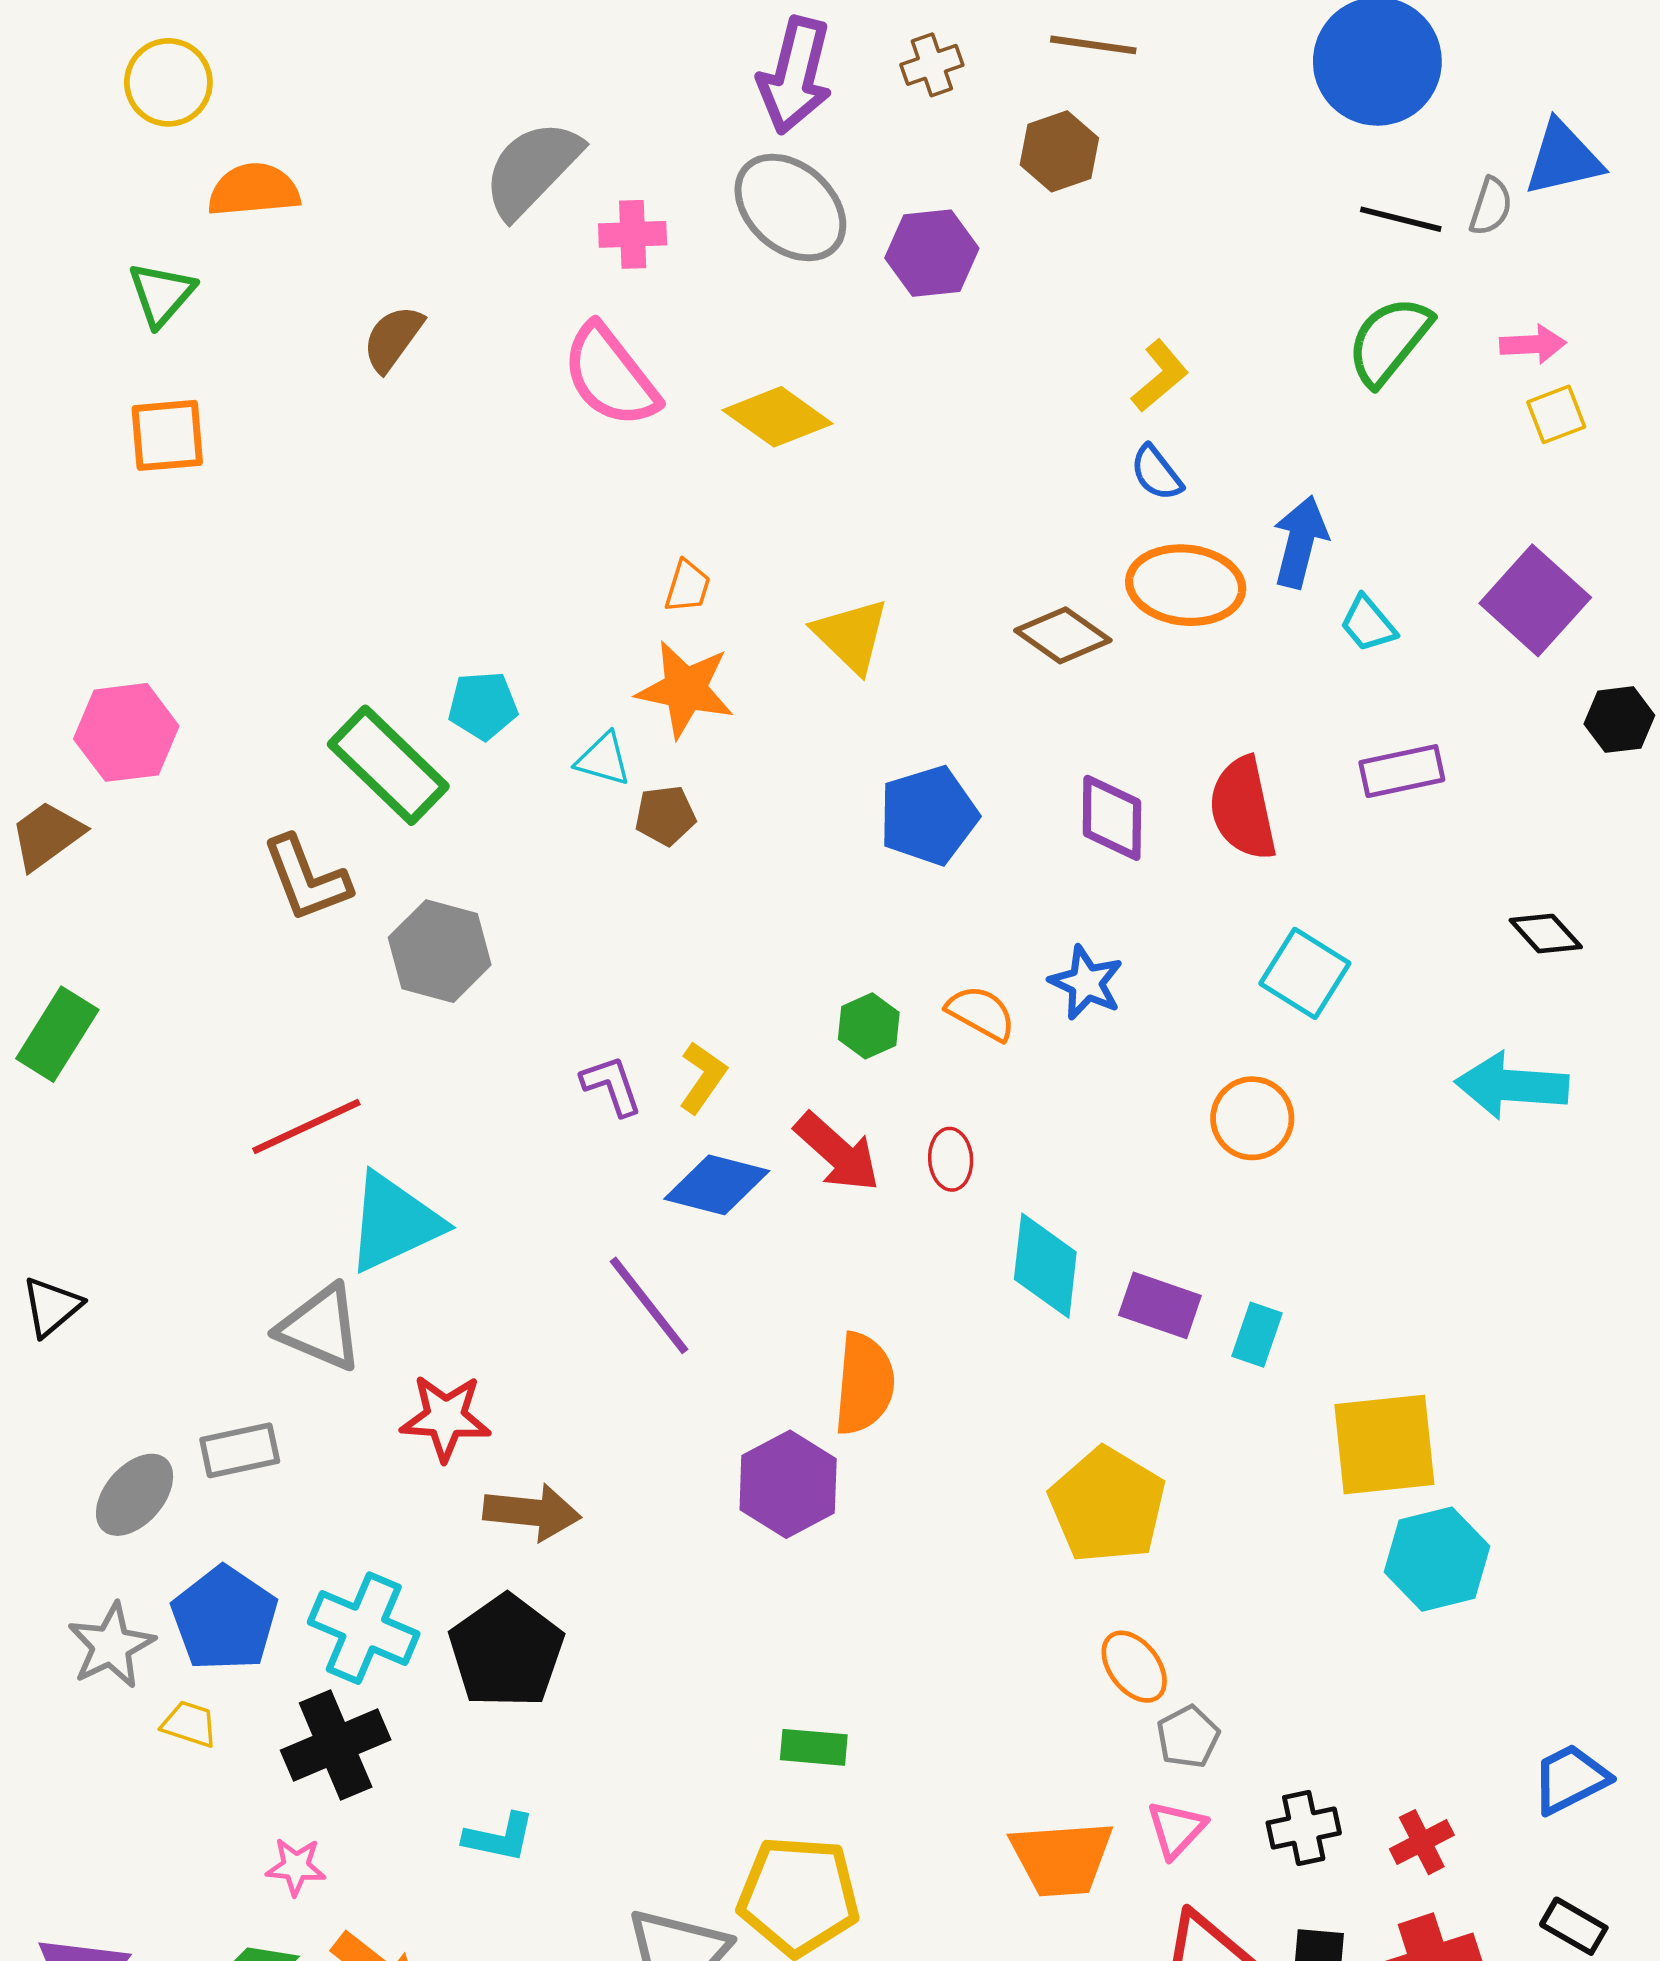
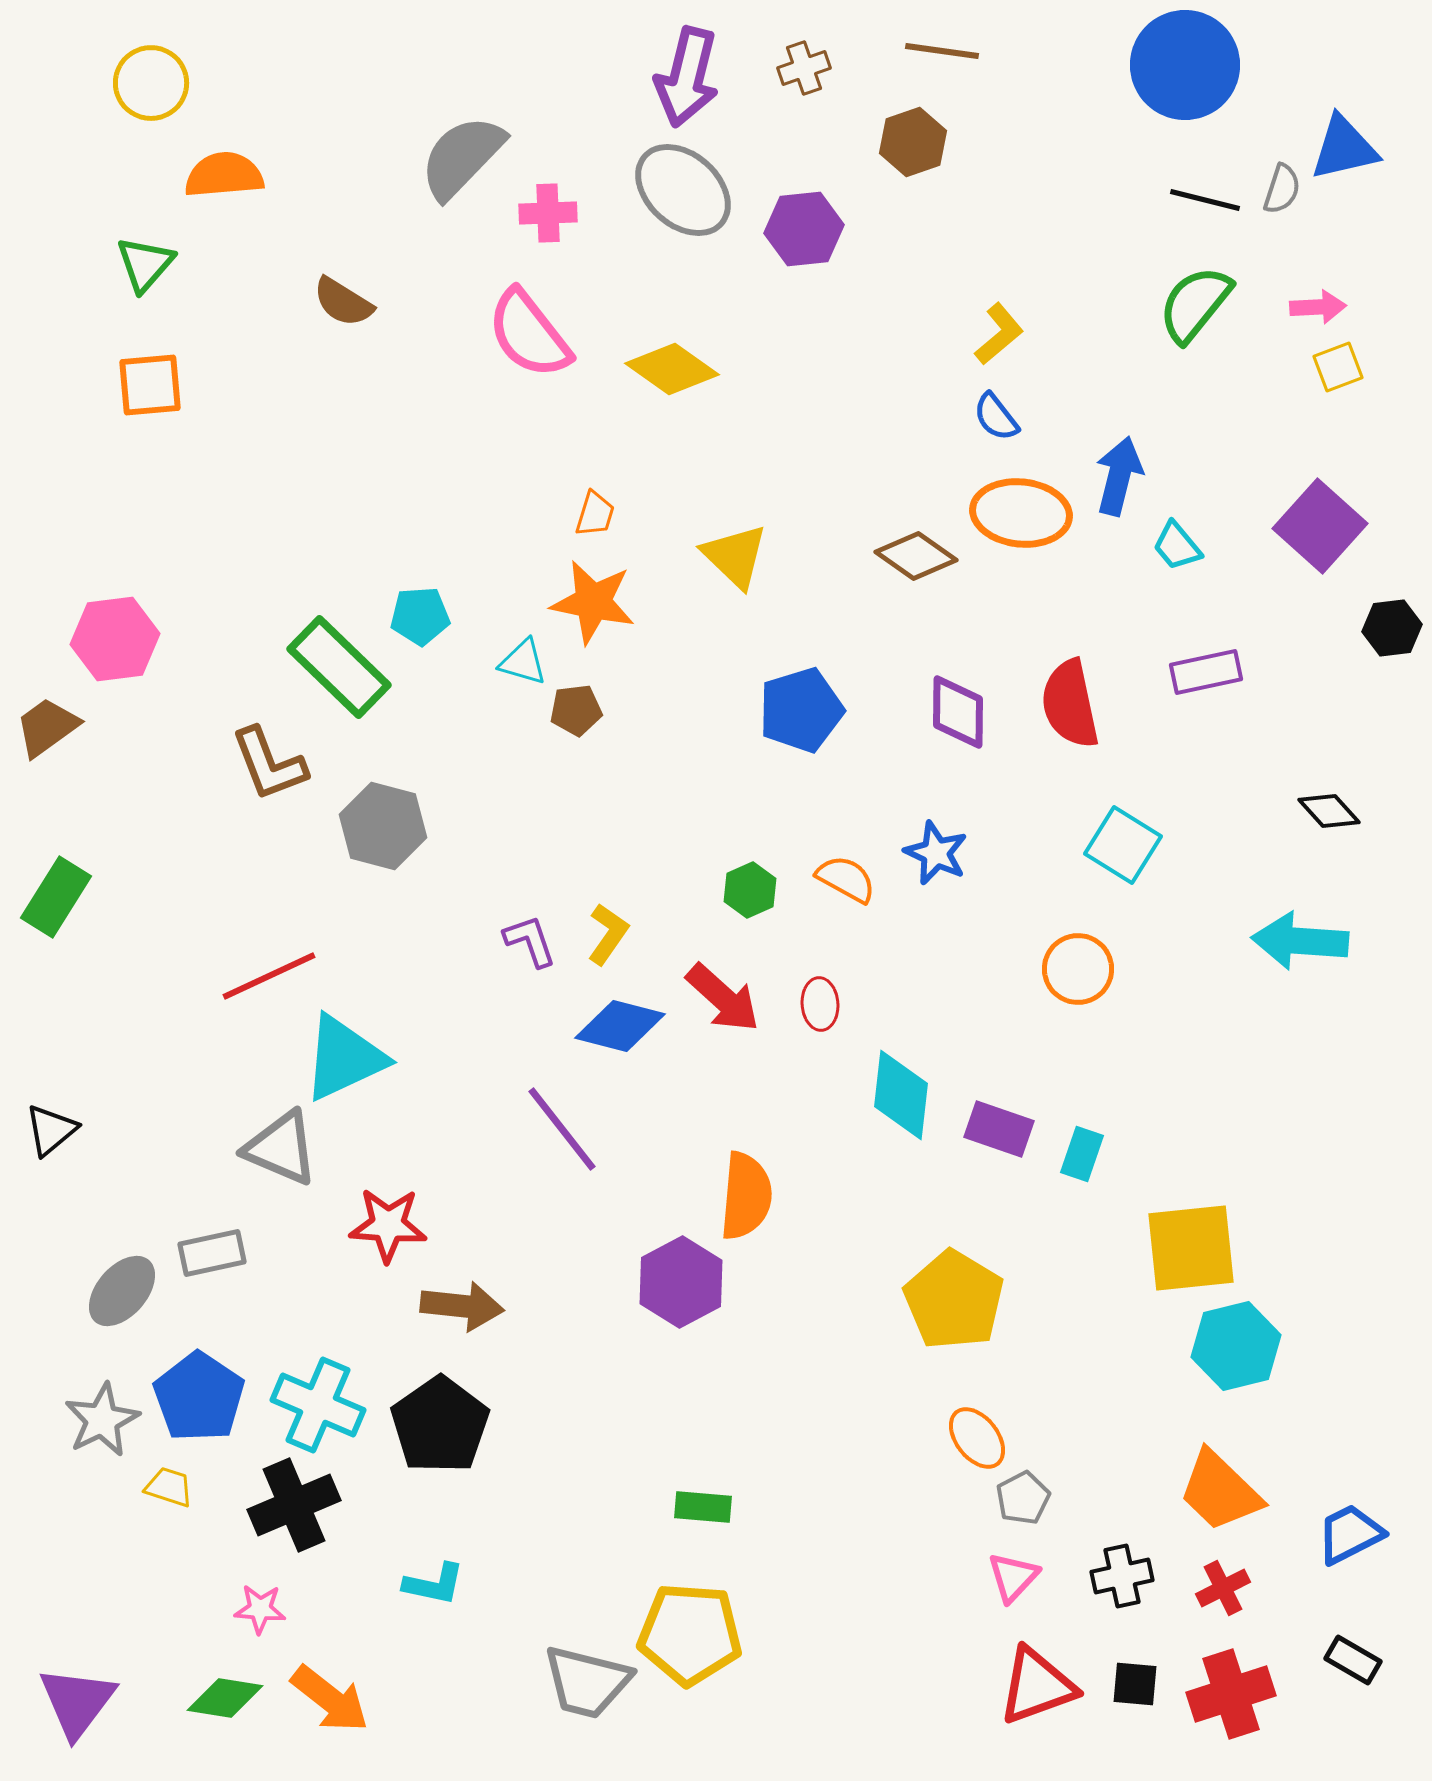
brown semicircle: (393, 338) -> (343, 302), turned -94
orange trapezoid: (1062, 1858) -> (1220, 1491), moved, turned 48

